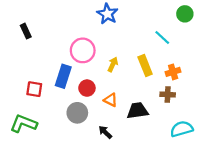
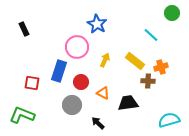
blue star: (107, 14) -> (97, 24), moved
yellow rectangle: (145, 65) -> (135, 61), turned -30
brown cross: (168, 95) -> (148, 81), moved

